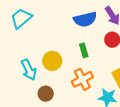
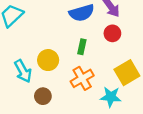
green rectangle: (84, 50) -> (82, 47), turned 32

